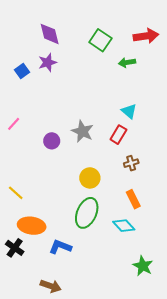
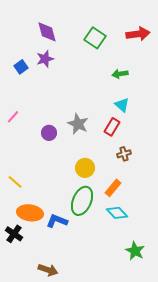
green arrow: (127, 62) -> (120, 74), moved
orange rectangle: (133, 199) -> (113, 188), moved, turned 66
blue L-shape: (60, 247) -> (57, 221), moved

